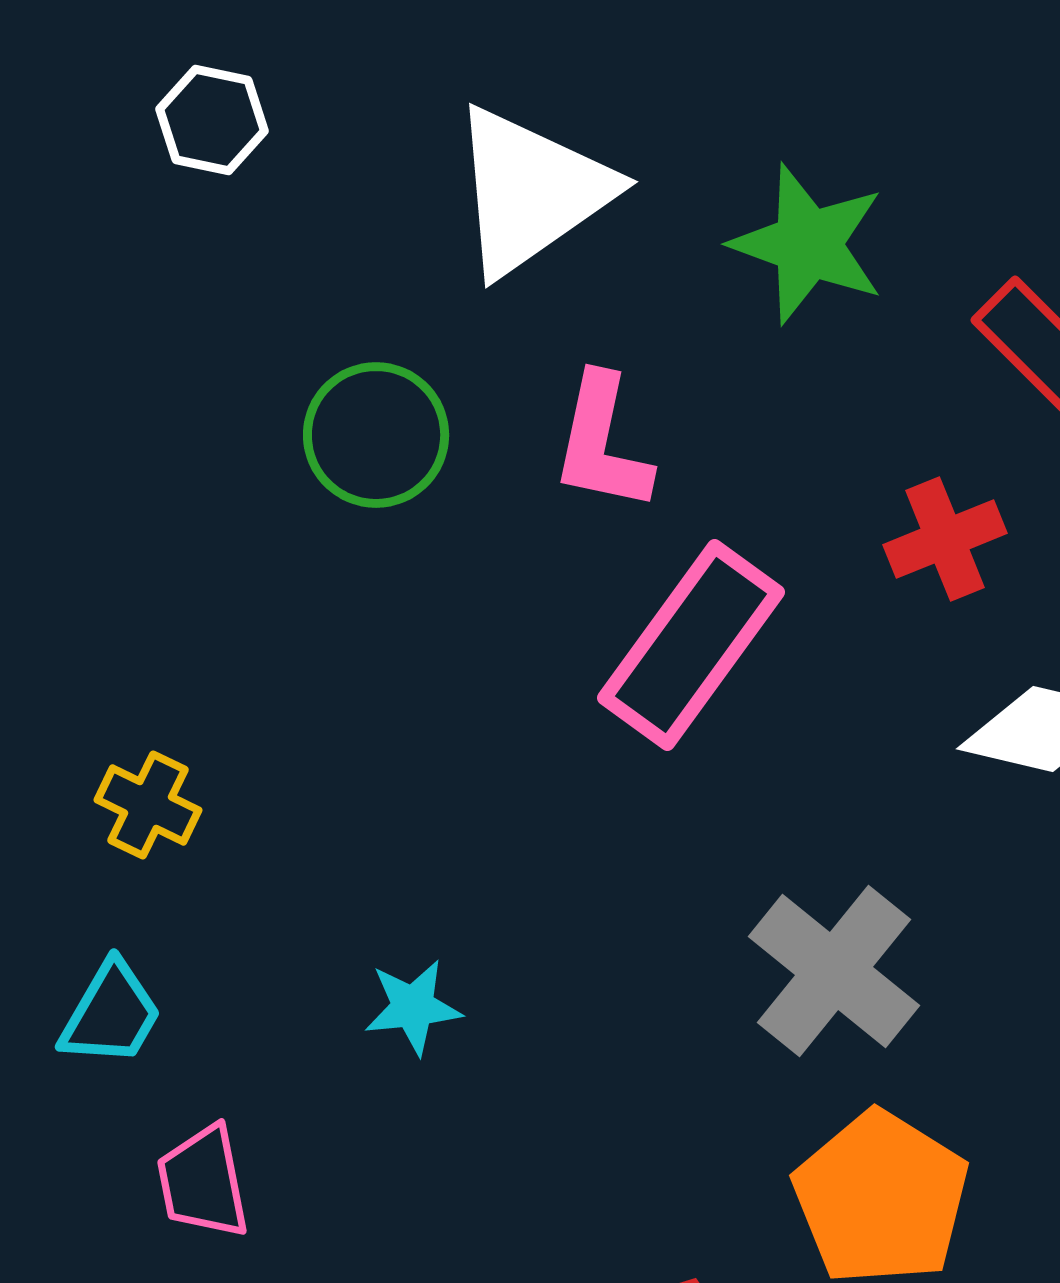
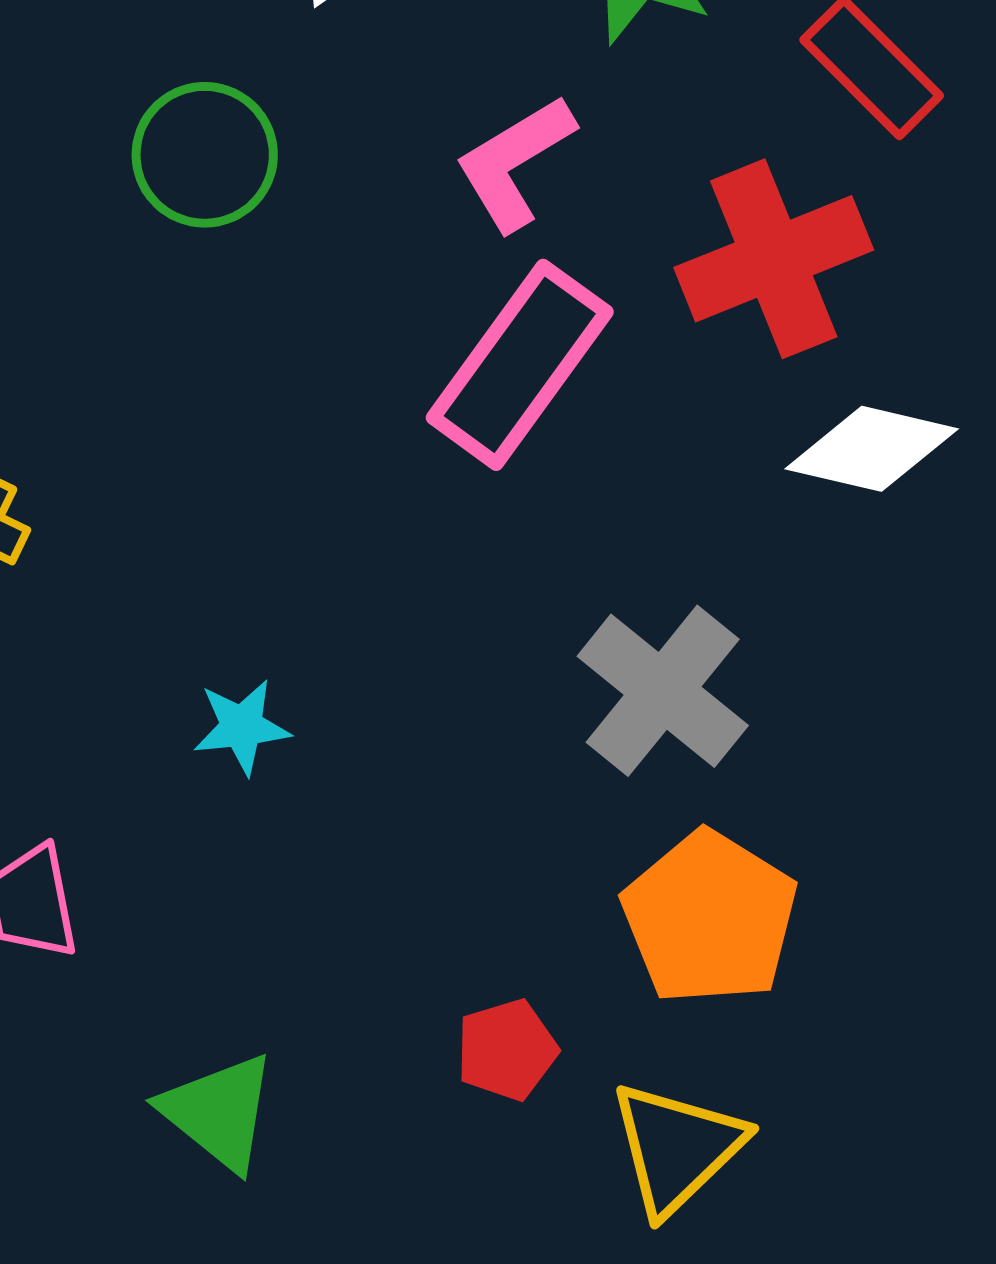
pink L-shape: (602, 443) -> (515, 163), moved, turned 47
red cross: (945, 539) -> (774, 259), size x1.6

